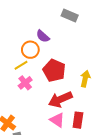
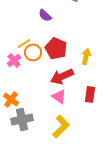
orange circle: (30, 50) -> (33, 52), moved
pink cross: (25, 83) -> (14, 60), moved
red rectangle: (78, 120) -> (90, 94), moved

